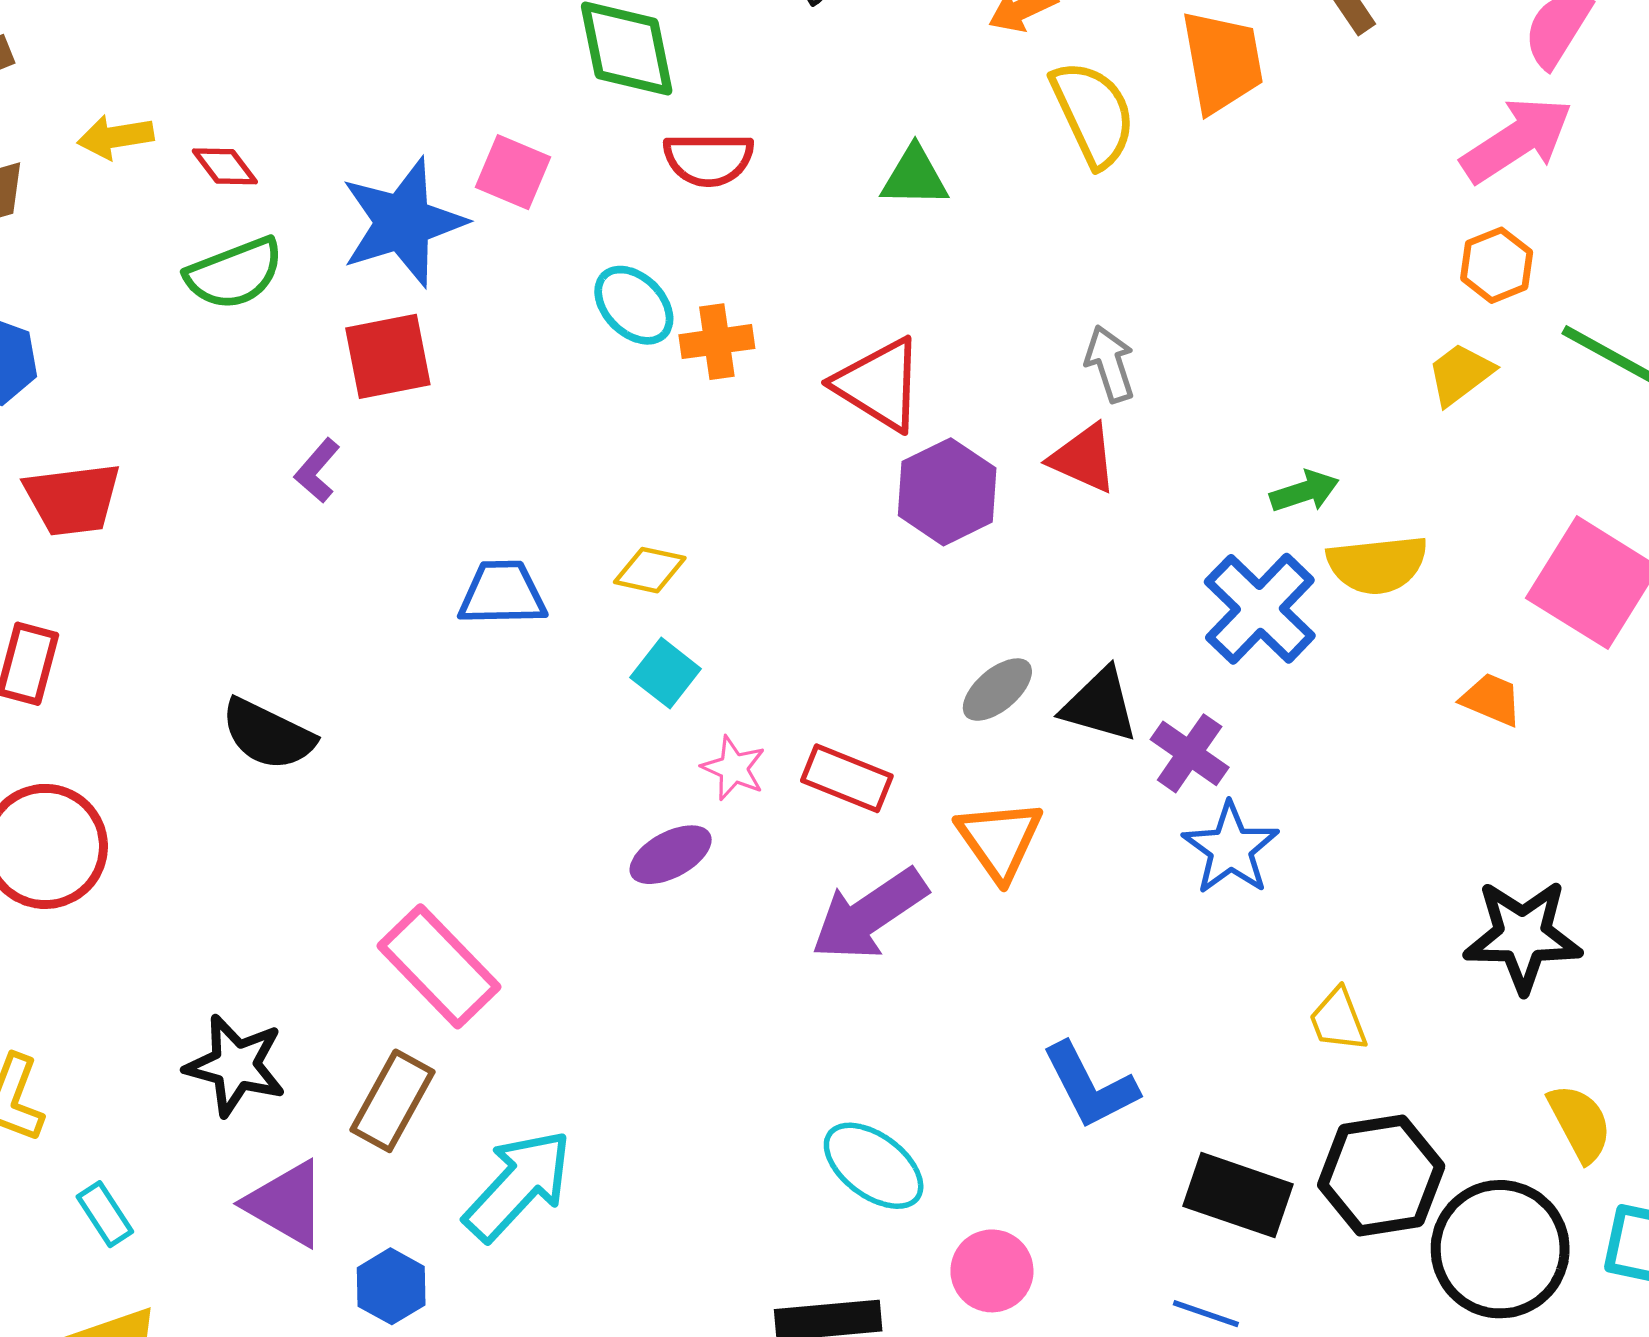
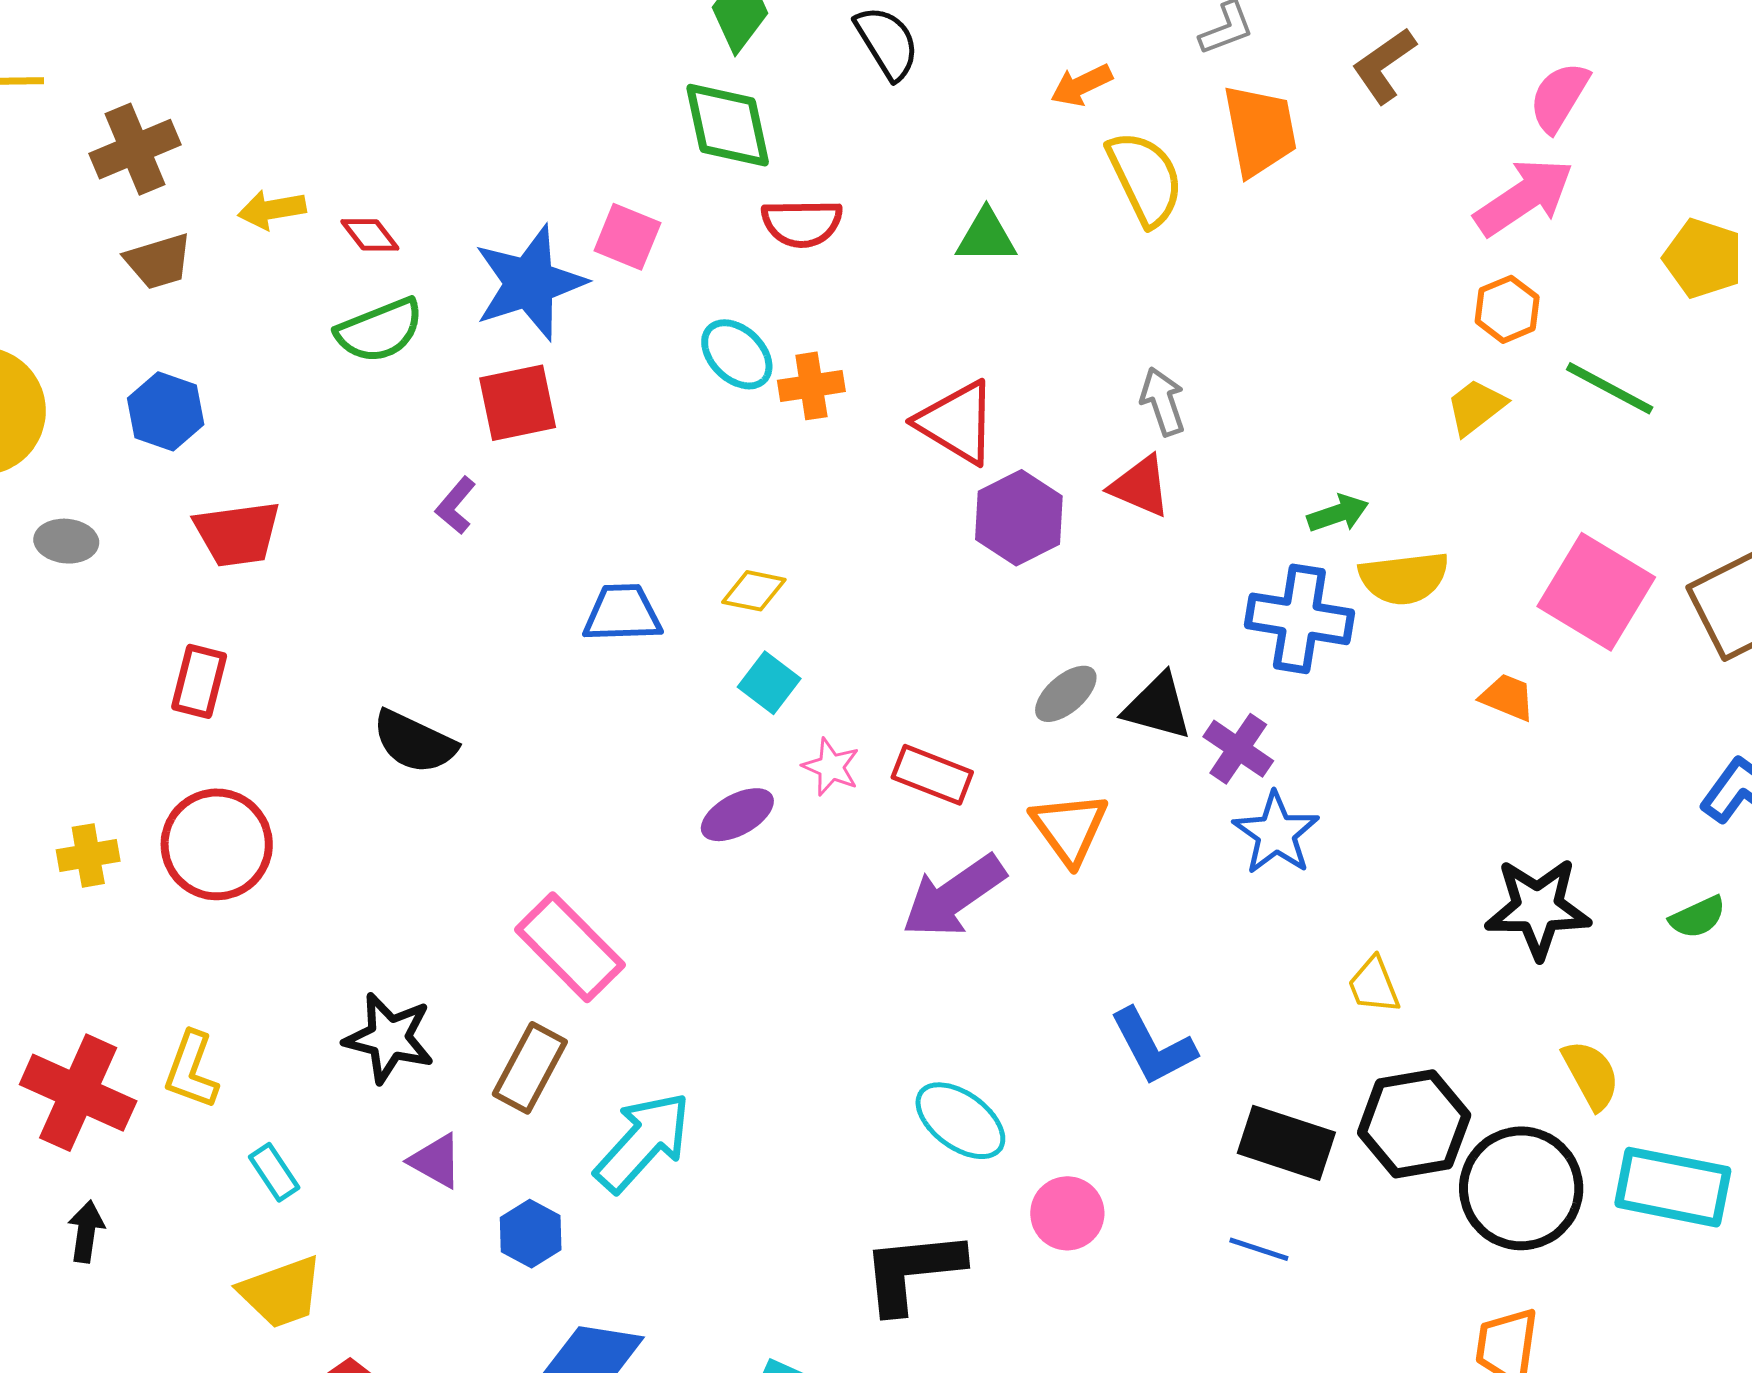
blue cross: (1260, 609) -> (1299, 619), turned -34
purple ellipse: (671, 855) -> (737, 815), moved
purple triangle: (286, 1204) -> (436, 1161), size x0.7

